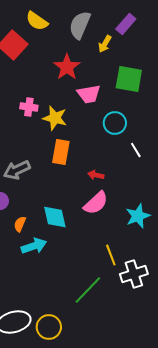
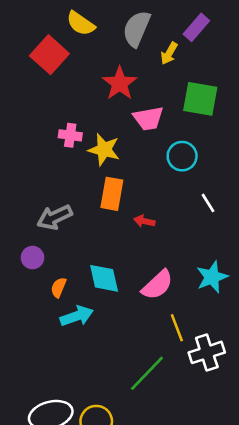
white line: (136, 150) -> (208, 203), moved
red arrow: (96, 175) -> (144, 221), moved
pink semicircle: (96, 203) -> (157, 285), moved

